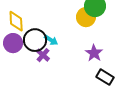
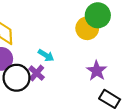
black circle: (35, 40) -> (17, 78), moved

